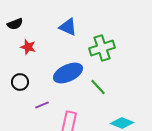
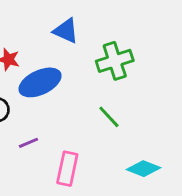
blue ellipse: (68, 73) -> (40, 82), moved

